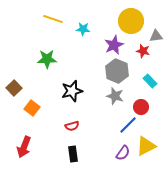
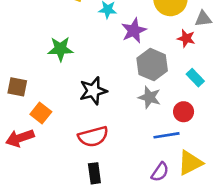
purple star: (114, 45) -> (134, 31), moved
brown square: (14, 88) -> (17, 87), turned -35
blue line: (128, 125) -> (167, 135), turned 36
red semicircle: (72, 126) -> (93, 137), size x1.6
red arrow: (24, 147) -> (20, 138), moved, turned 50

